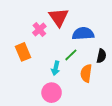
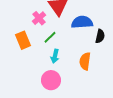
green line: (71, 55) -> (50, 37), moved
black semicircle: (101, 56) -> (100, 36), moved

